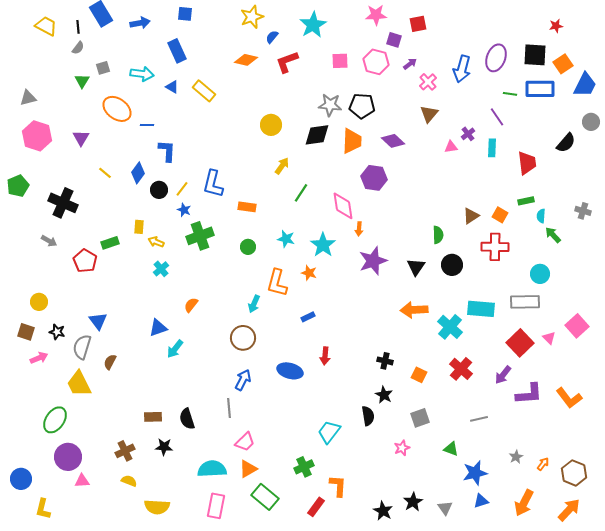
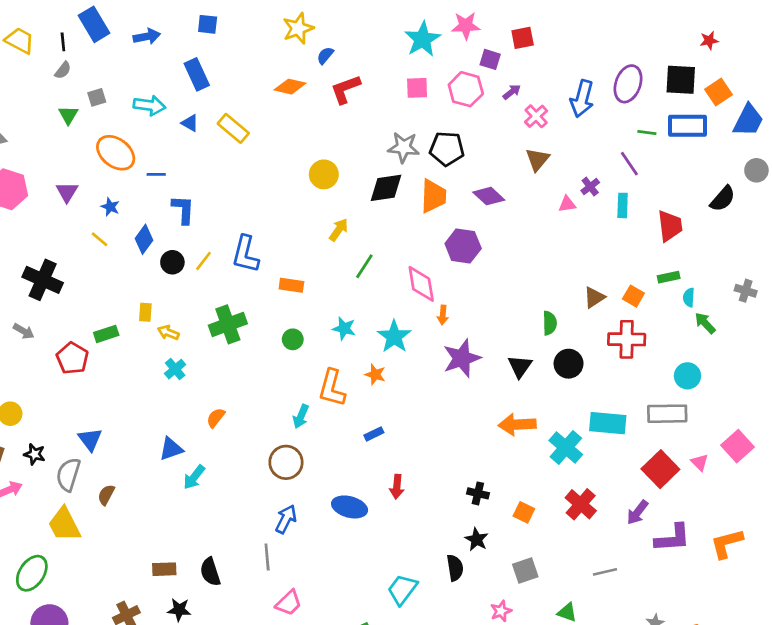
cyan star: (313, 25) -> (423, 39), moved
blue star: (184, 210) -> (110, 207), moved
orange L-shape: (569, 398) -> (727, 543), turned 112

